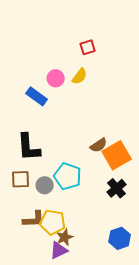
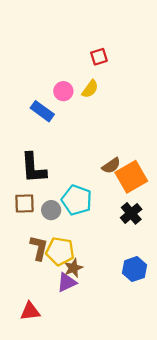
brown L-shape: (34, 219) -> (39, 248), turned -75

